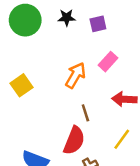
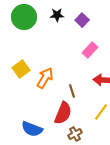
purple square: (98, 24) -> (82, 20), turned -32
orange arrow: (75, 75) -> (45, 78), moved

